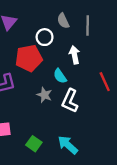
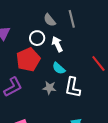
white arrow: (75, 55) -> (57, 44), moved

